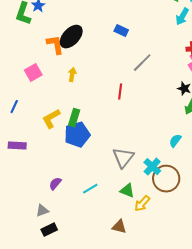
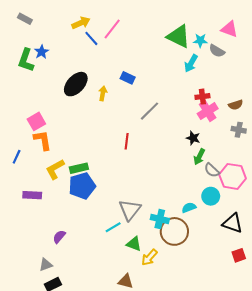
orange L-shape: (55, 45) -> (43, 140), moved
yellow arrow: (72, 75) -> (103, 93), moved
green rectangle: (74, 118) -> (79, 168), turned 60
cyan semicircle: (175, 141) -> (189, 208), moved, turned 32
purple rectangle: (17, 146) -> (32, 195), moved
cyan cross: (152, 167) -> (160, 219), turned -30
cyan line: (90, 189) -> (113, 227), moved

